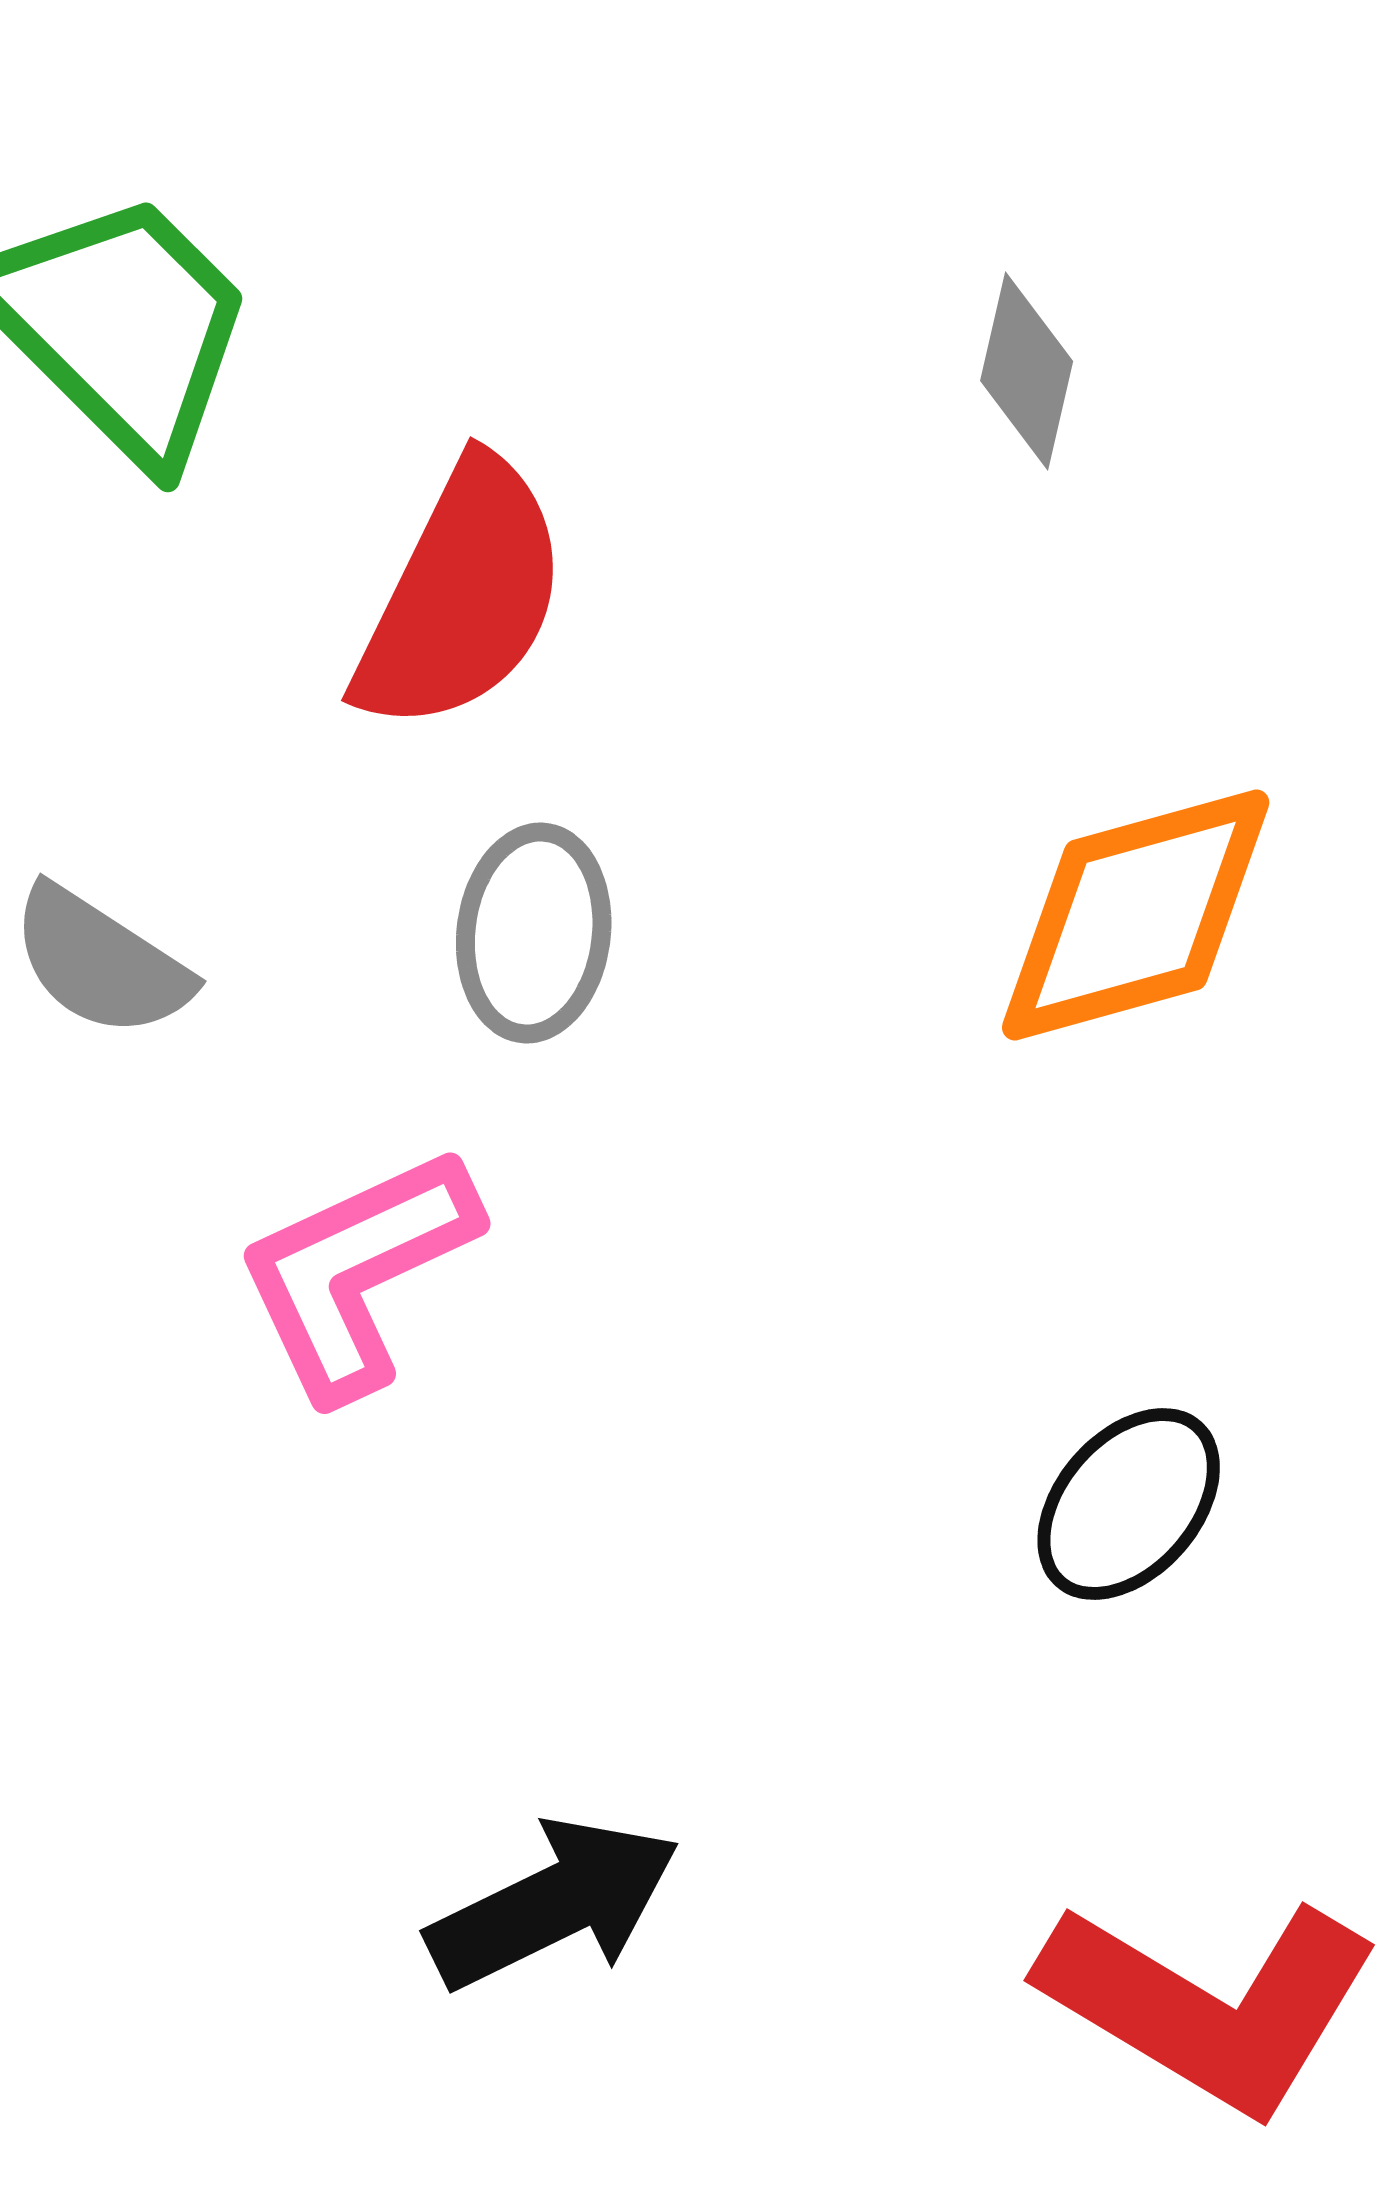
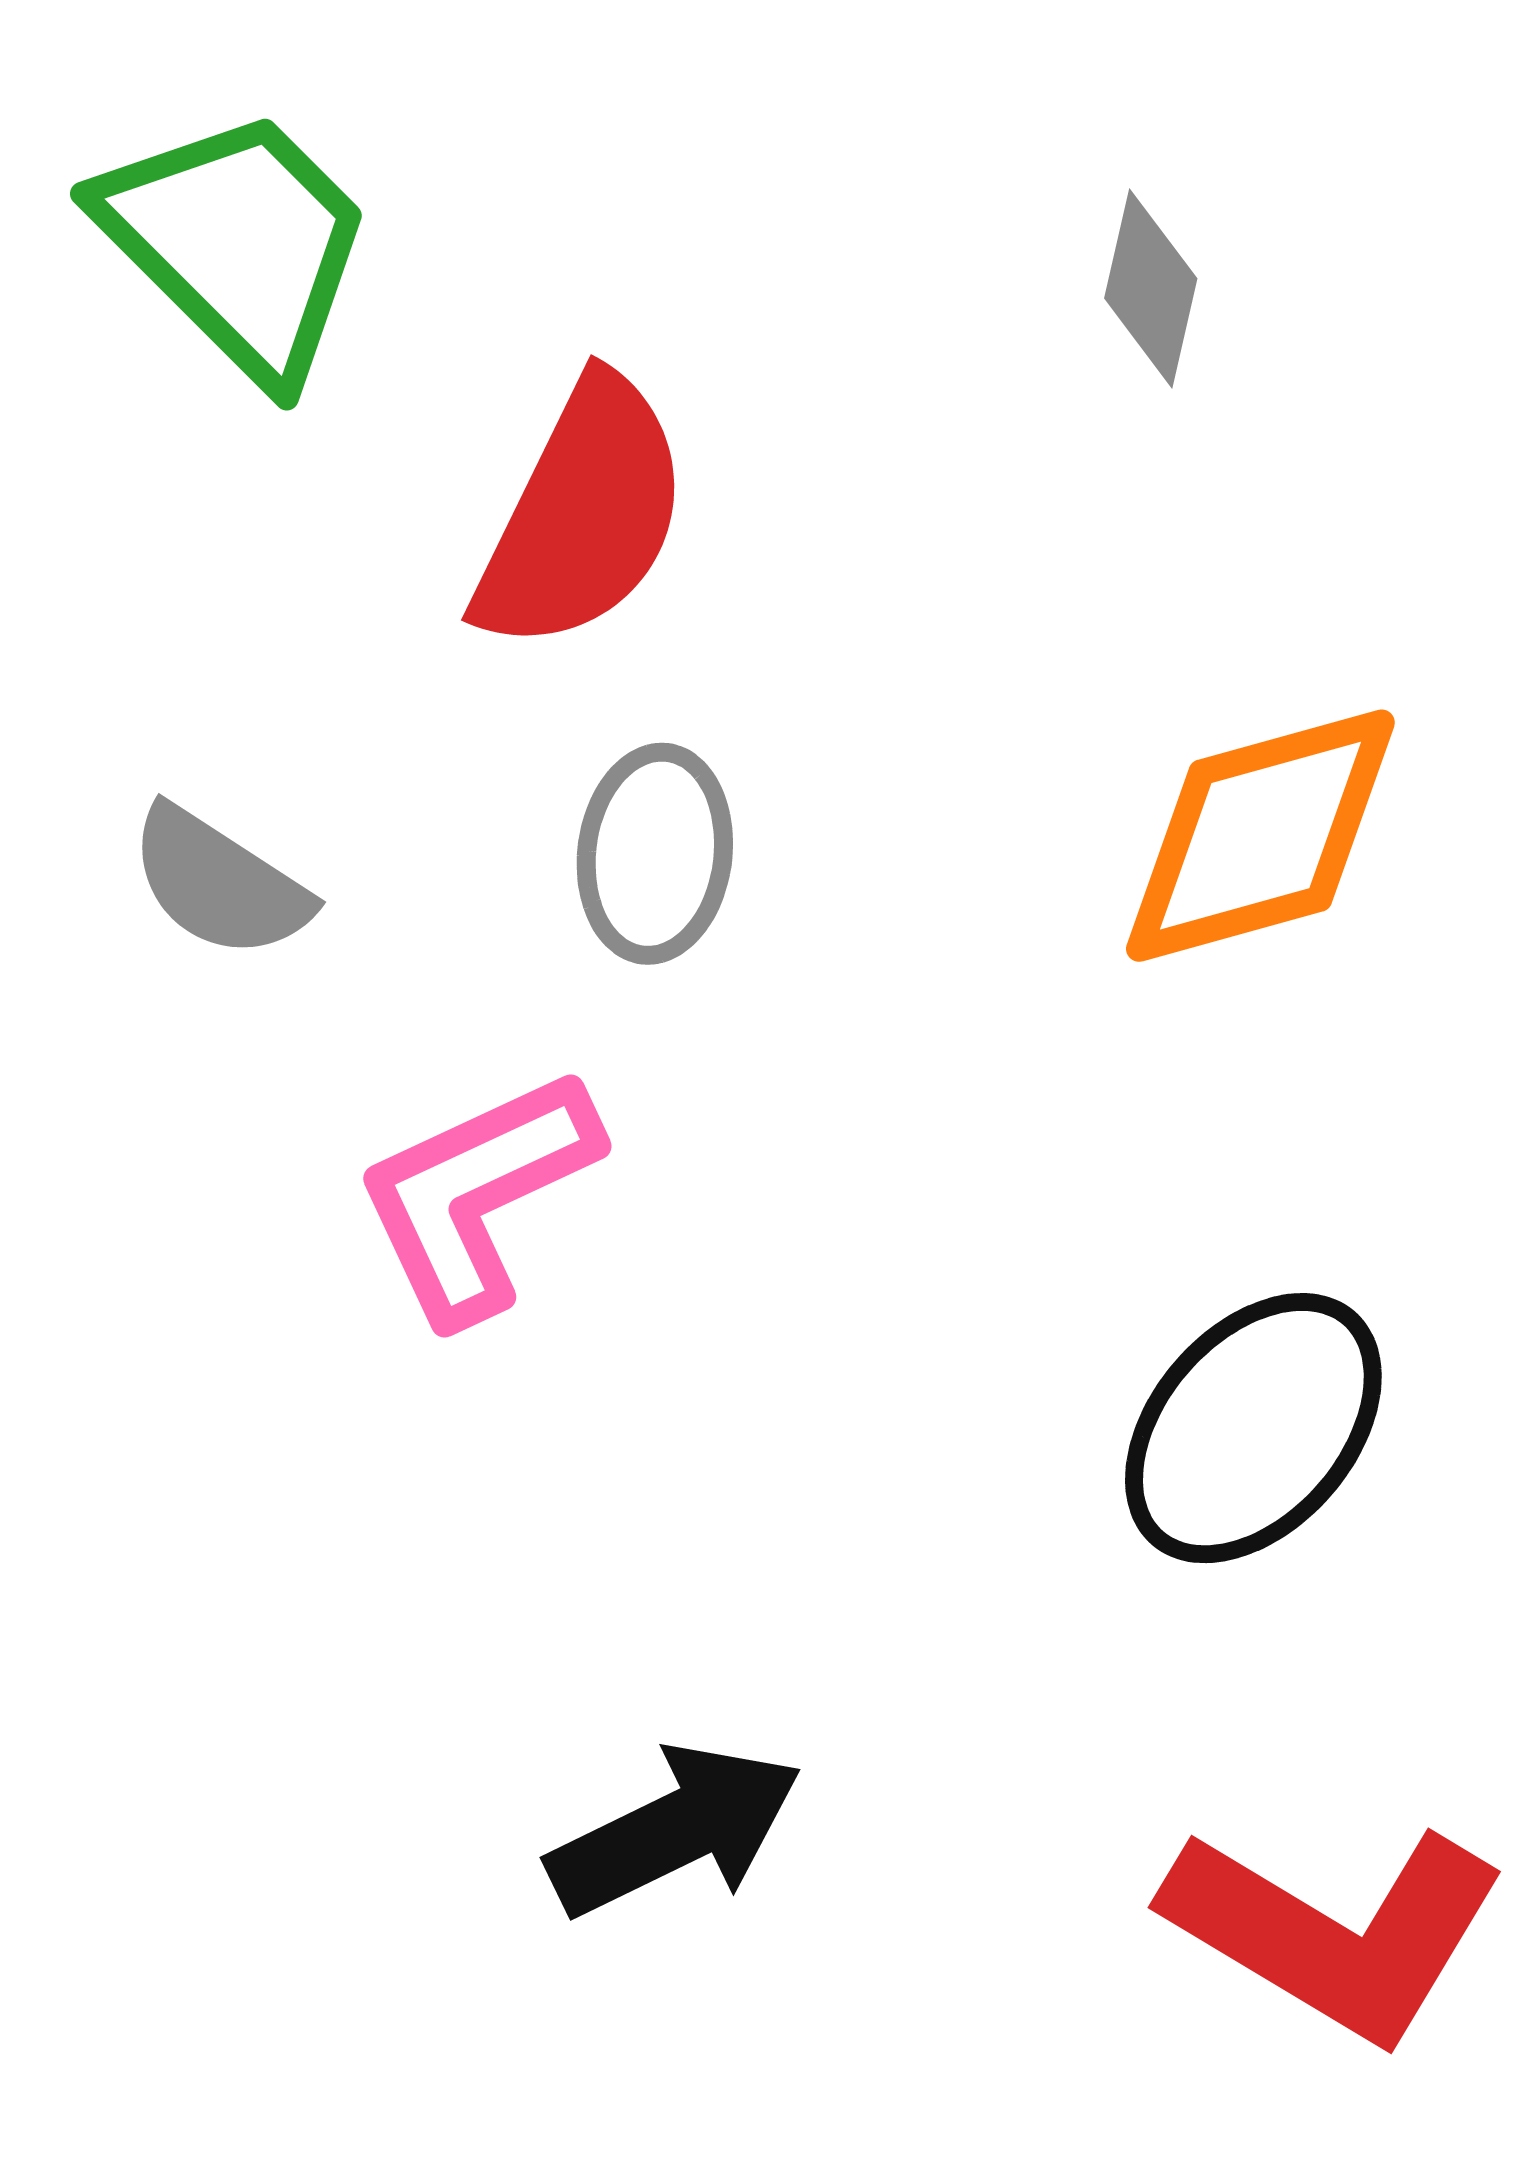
black ellipse: (1129, 1504) -> (1253, 1428), size x1.4

